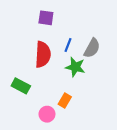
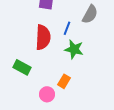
gray semicircle: (92, 48) -> (90, 14), moved

